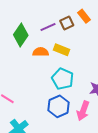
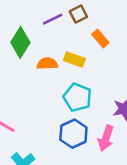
orange rectangle: (84, 16) -> (100, 39), moved
brown square: (67, 23) -> (78, 14), moved
purple line: (48, 27) -> (53, 19), moved

